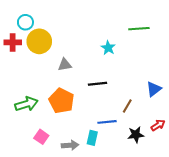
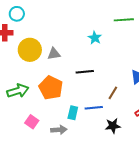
yellow circle: (39, 41) -> (30, 50), moved
black star: (136, 135) -> (113, 126), moved
cyan rectangle: (92, 138) -> (73, 113), moved

